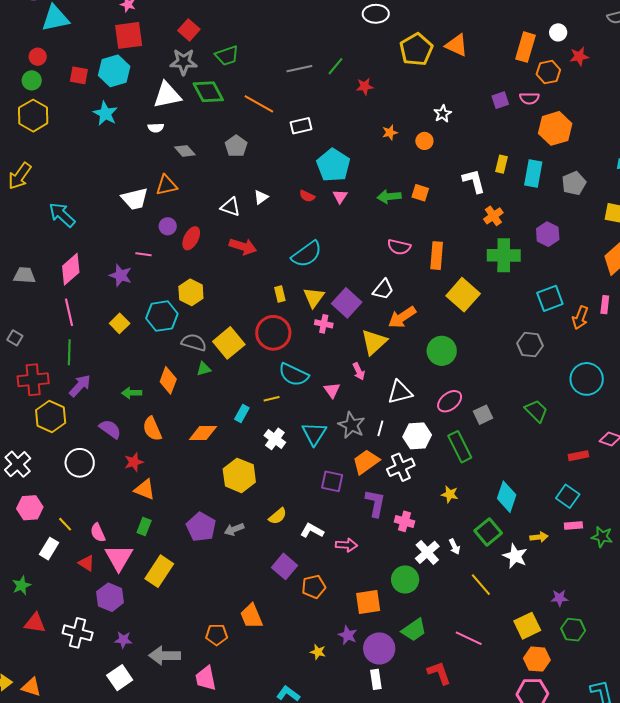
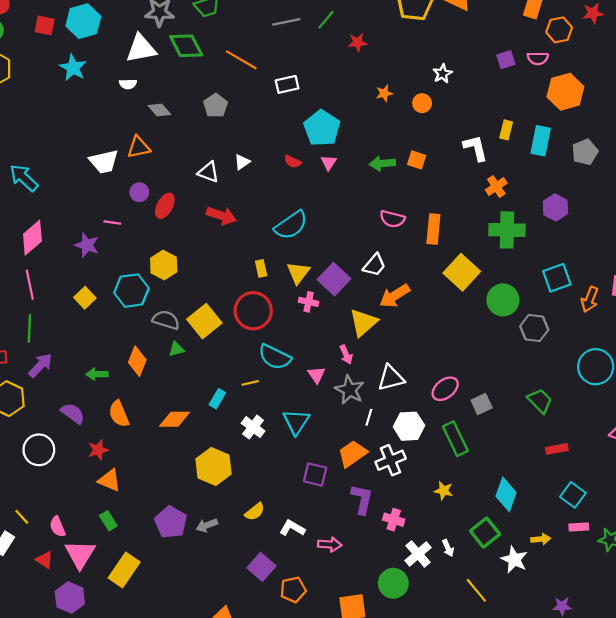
green circle: (442, 351) -> (503, 300), moved
gray star: (352, 425) -> (350, 390), moved
red rectangle: (578, 456) -> (557, 449), moved
green rectangle: (144, 527) -> (108, 521), turned -54

